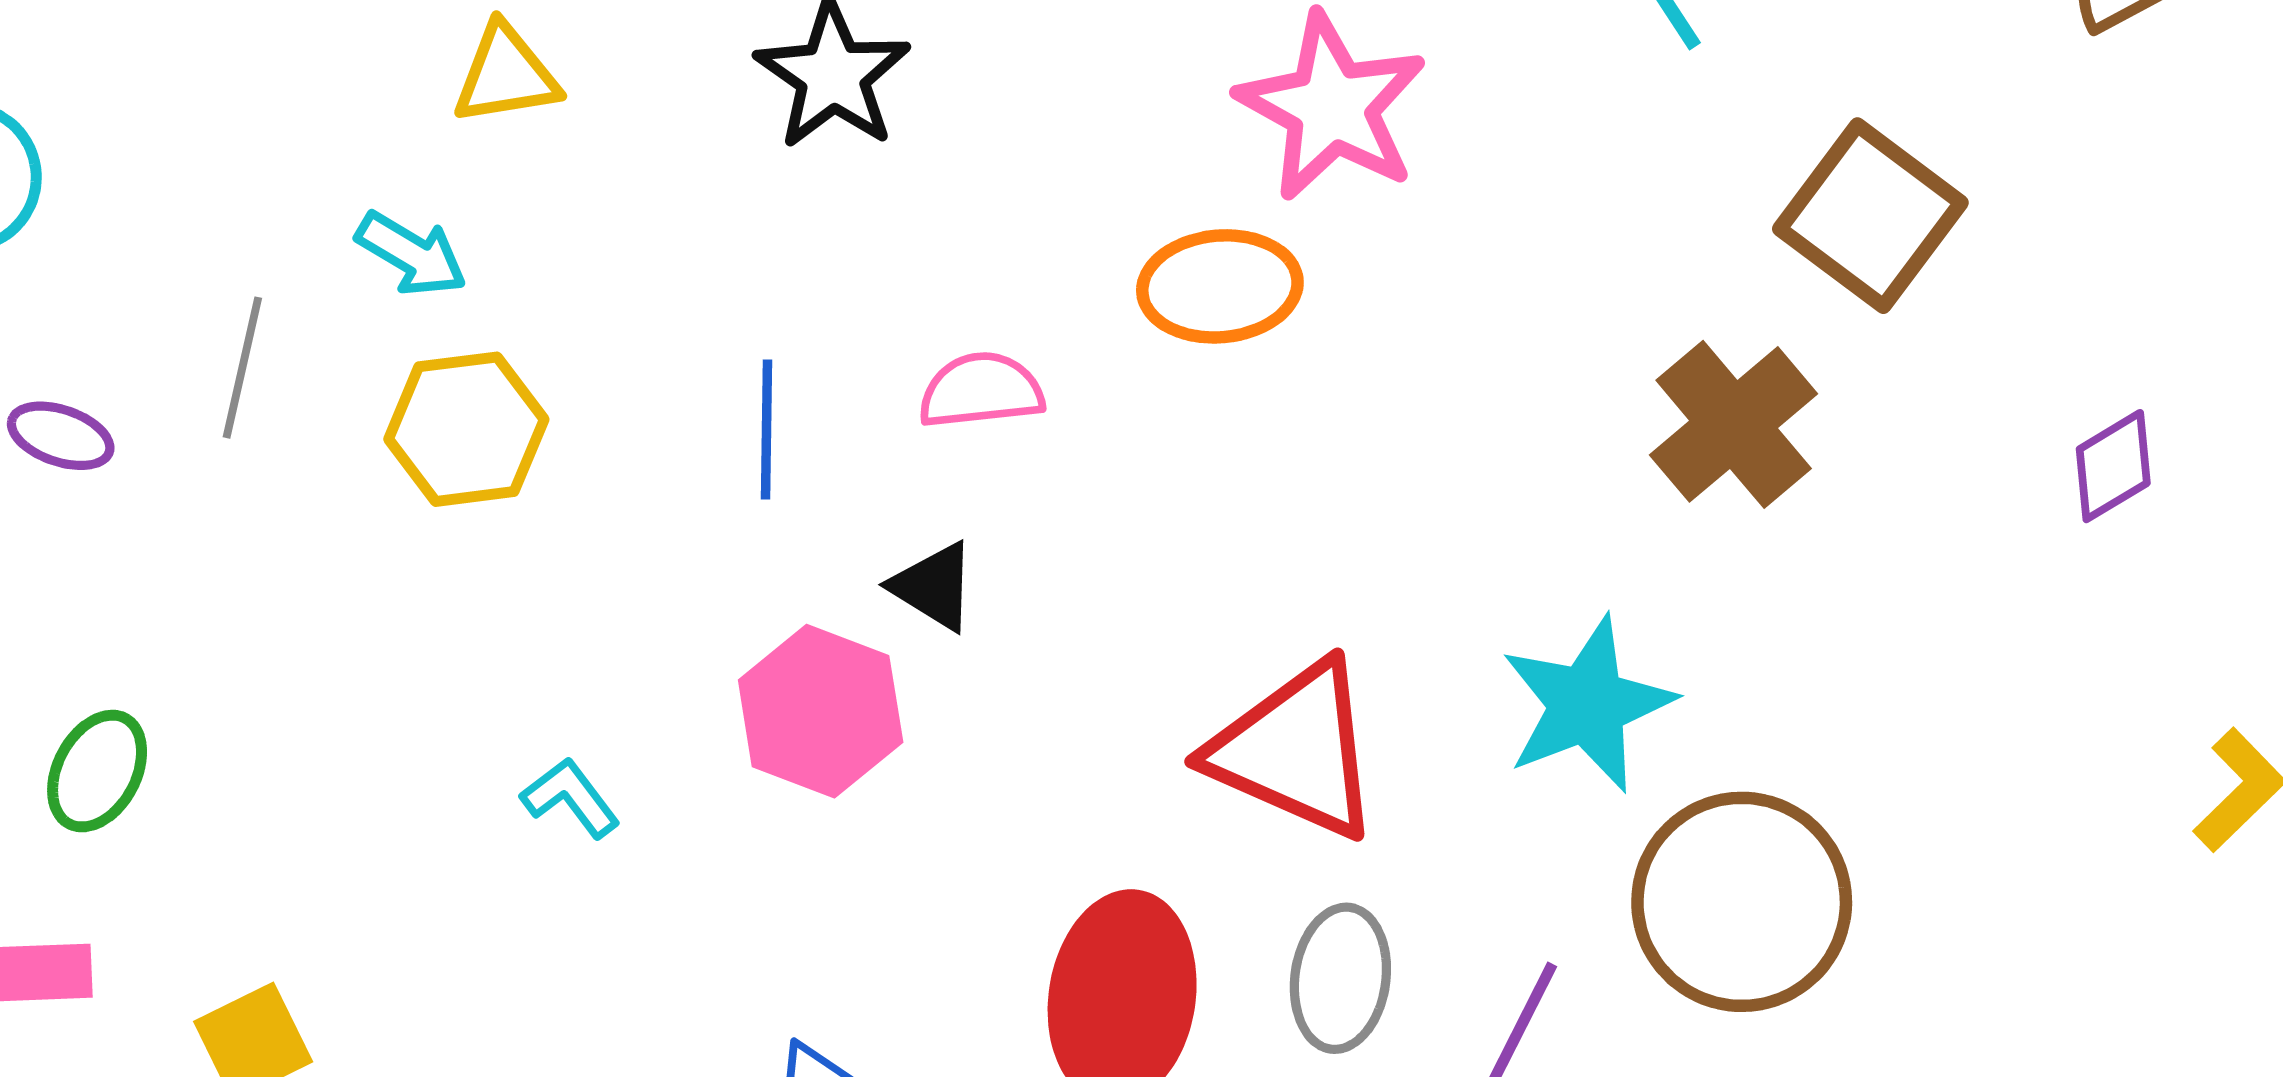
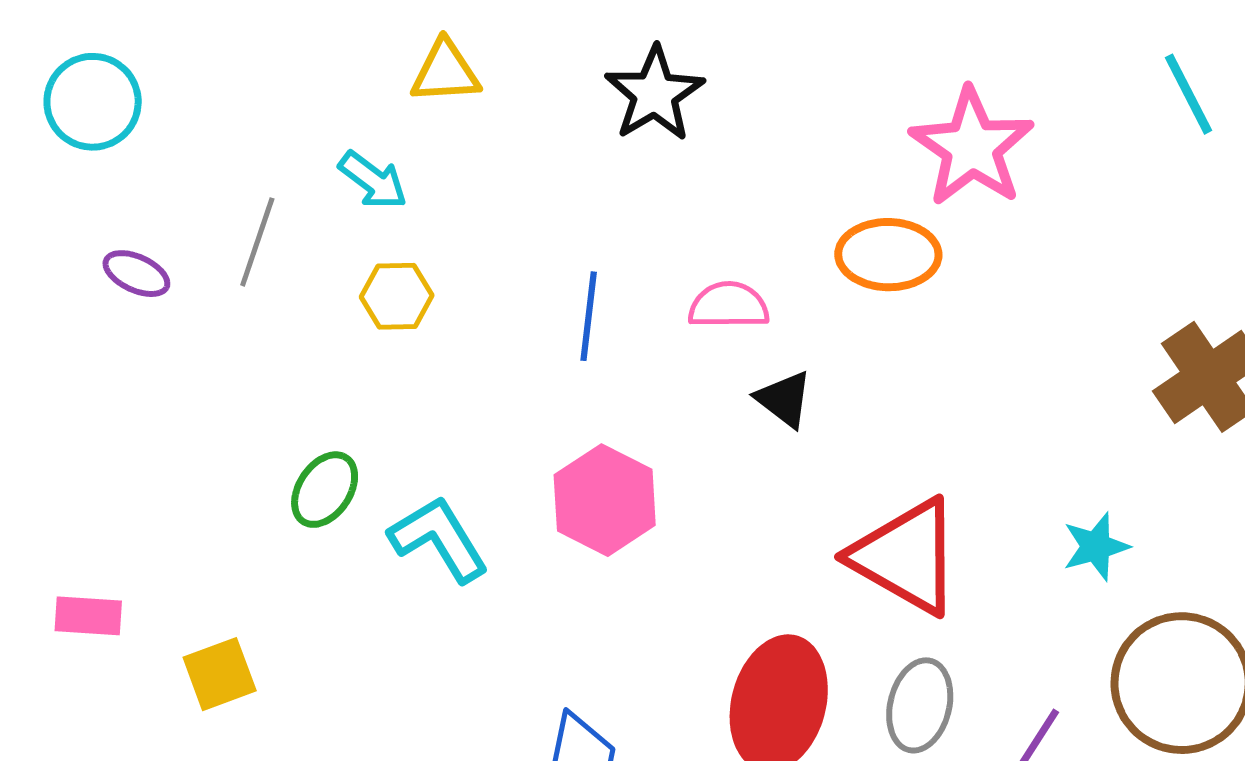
yellow hexagon: (466, 429) -> (397, 296), size x0.7
black triangle: (934, 586) -> (784, 399), moved
cyan star: (1587, 704) -> (1096, 547), size x0.6
green ellipse: (97, 771) -> (325, 490), moved
cyan L-shape: (570, 798) -> (439, 539), size x1.6

